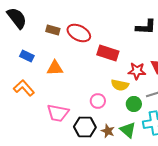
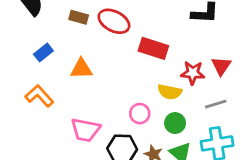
blue rectangle: (27, 56) -> (43, 52), turned -64
green circle: (134, 104) -> (175, 123), moved

